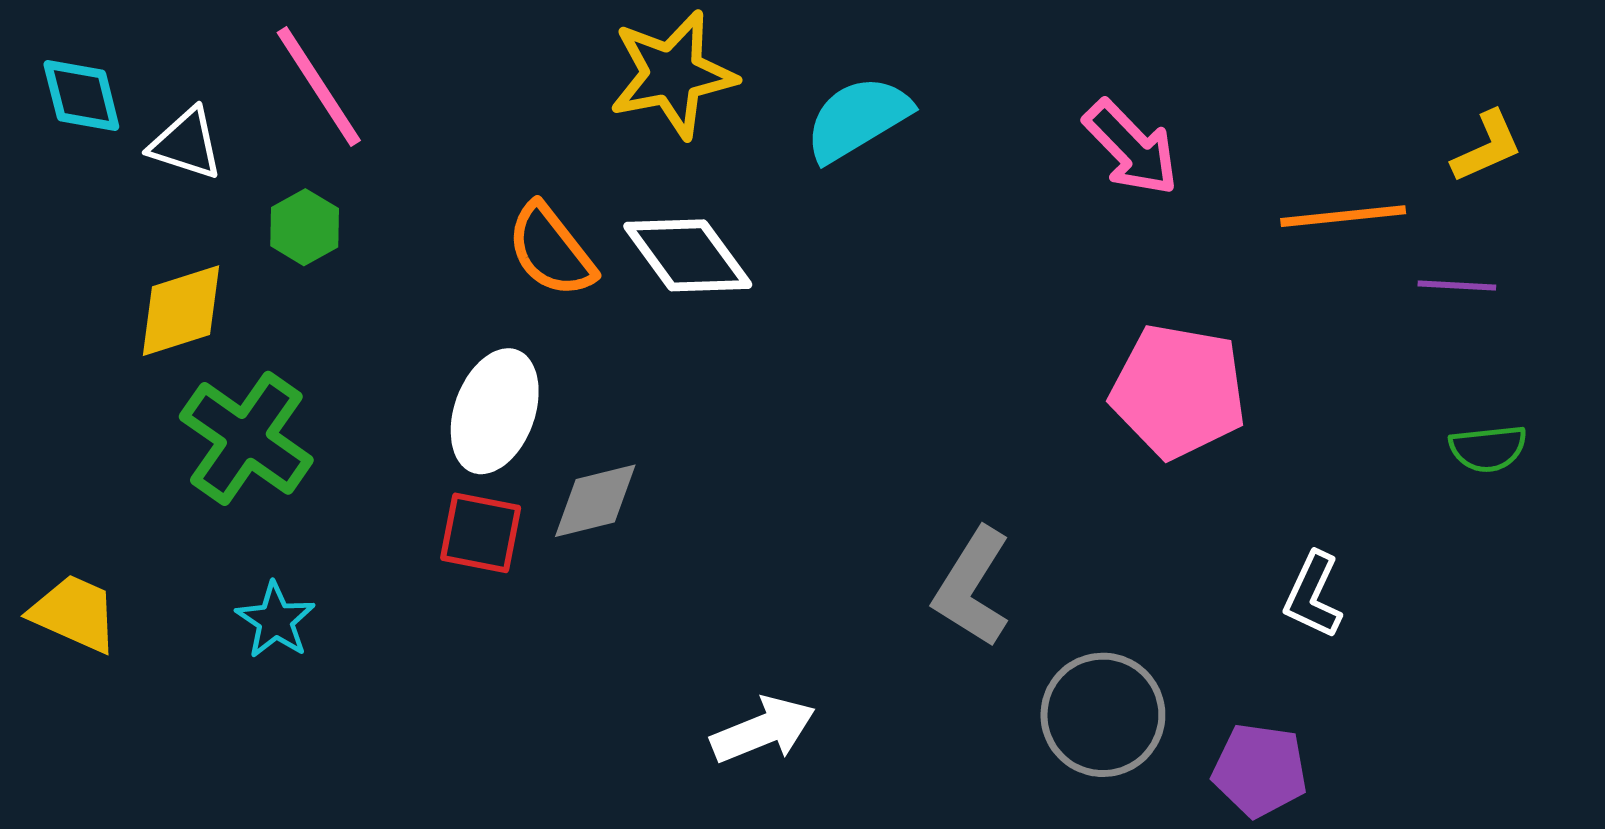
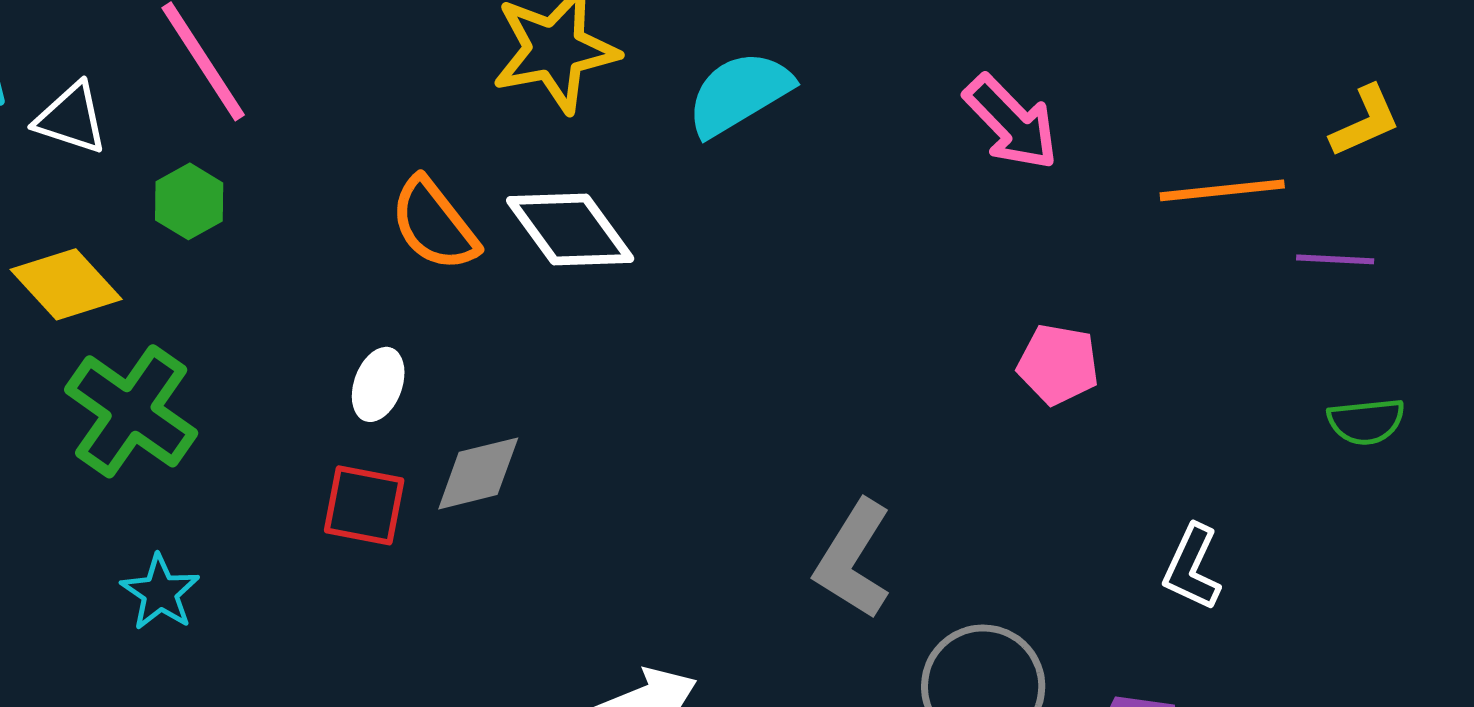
yellow diamond: (181, 311) -> (66, 284), turned 65
pink pentagon: (1178, 391) -> (1058, 364), size x0.6
white ellipse: (495, 411) -> (378, 384), size x0.6

